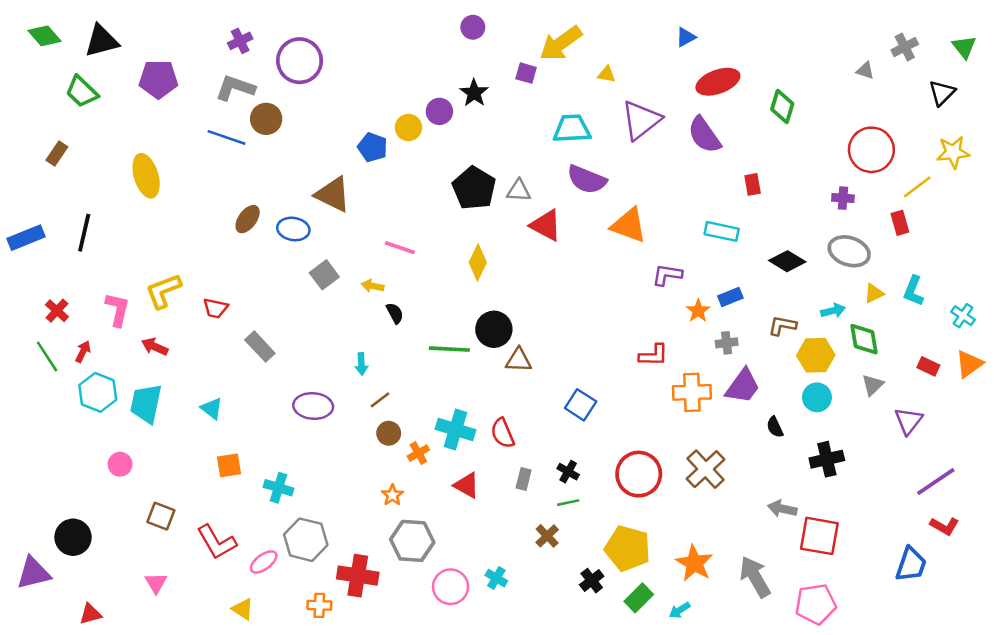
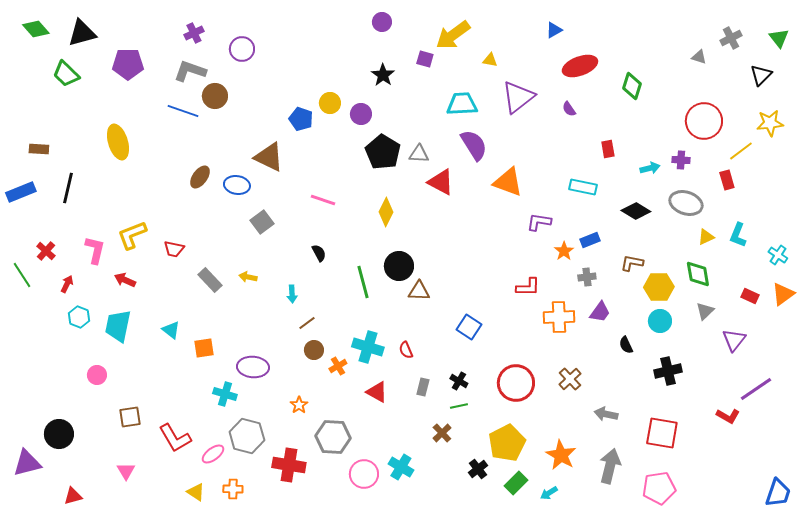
purple circle: (300, 61) -> (242, 49), size x0.7
purple circle: (439, 111) -> (361, 114), moved
purple semicircle: (704, 135) -> (569, 109), size x0.5
brown rectangle: (57, 153) -> (39, 149), moved, turned 60
purple semicircle: (587, 179) -> (474, 145), turned -144
yellow arrow: (373, 286) -> (248, 277), moved
cyan arrow: (833, 311) -> (650, 168), moved
green line: (449, 349) -> (363, 282), turned 72
green line: (47, 356) -> (22, 275), moved
purple trapezoid: (743, 386) -> (600, 312), size x0.7
cyan hexagon: (98, 392) -> (79, 317), size x0.7
purple ellipse: (313, 406) -> (253, 367), moved
red semicircle: (503, 433) -> (406, 350), size x0.7
orange square: (229, 465) -> (204, 348), moved
brown cross: (706, 469) -> (570, 379), size x0.7
orange star: (392, 495) -> (299, 405), moved
gray arrow: (782, 509) -> (606, 414), moved
brown square: (161, 516) -> (130, 417), turned -30
red L-shape: (944, 526) -> (728, 416), moved
yellow pentagon: (628, 548) -> (507, 443), turned 30
blue trapezoid: (911, 564) -> (778, 493), moved
gray arrow: (755, 577) -> (610, 466), turned 44
cyan cross: (496, 578) -> (401, 467), size x1.4
orange cross: (319, 605) -> (233, 489), moved

